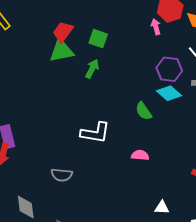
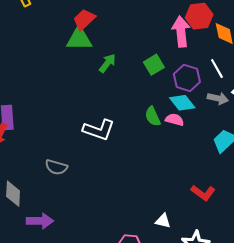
pink arrow: (156, 27) -> (181, 32), size x1.8
green square: (98, 39) -> (154, 65), moved, turned 30
pink semicircle: (140, 155) -> (174, 120), moved
white triangle: (162, 208) -> (163, 221), moved

